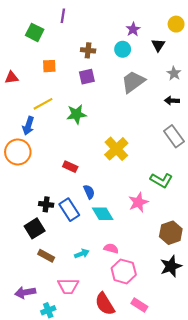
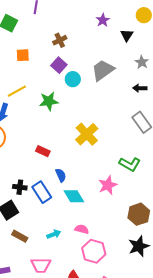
cyan circle: (123, 49) -> (73, 79), moved
brown cross: (88, 50) -> (60, 40), turned -32
purple square: (87, 77) -> (59, 65), turned -35

